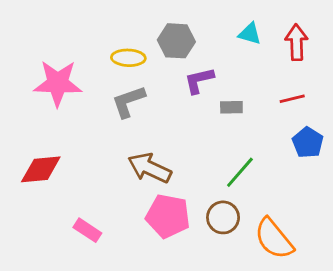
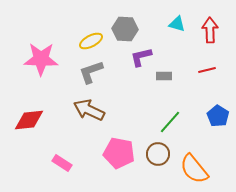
yellow ellipse: (128, 58) -> (91, 41), turned -30
blue pentagon: (308, 143) -> (218, 116), moved
brown arrow: (150, 168) -> (89, 110), moved

